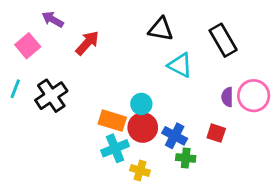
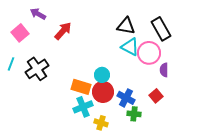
black triangle: (161, 29) -> (126, 26), moved
pink circle: (254, 96) -> (149, 53), moved
red square: (216, 133) -> (156, 96), turned 32

